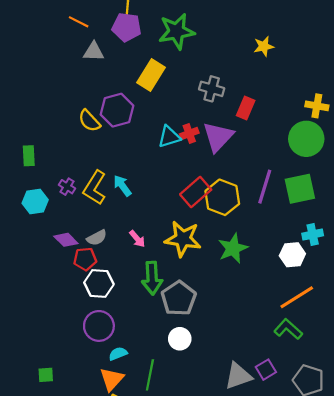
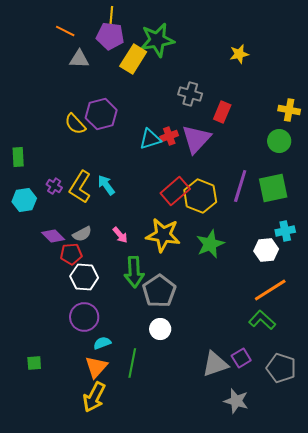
yellow rectangle: (151, 75) -> (133, 59), moved
green circle: (306, 139) -> (279, 141), size x0.7

